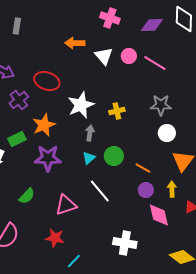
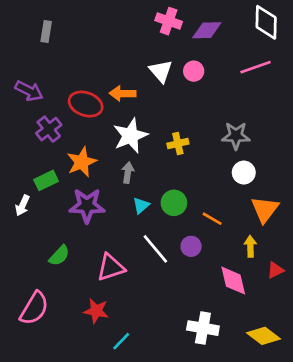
purple diamond: (152, 25) -> (207, 30), moved
orange arrow: (75, 43) -> (123, 93), moved
pink line: (155, 63) -> (256, 67), moved, turned -50
gray arrow: (90, 133) -> (128, 173), moved
purple circle: (146, 190) -> (191, 246), moved
white cross: (125, 243) -> (203, 328), moved

